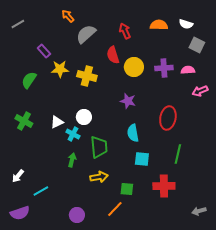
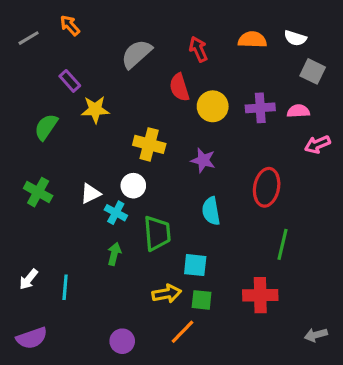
orange arrow: (68, 16) -> (70, 25), moved
yellow cross: (87, 76) -> (149, 144), moved
cyan square: (142, 159) -> (195, 265), moved
yellow arrow: (99, 177) -> (167, 294), moved
cyan line: (41, 191) -> (65, 287), moved, turned -56

